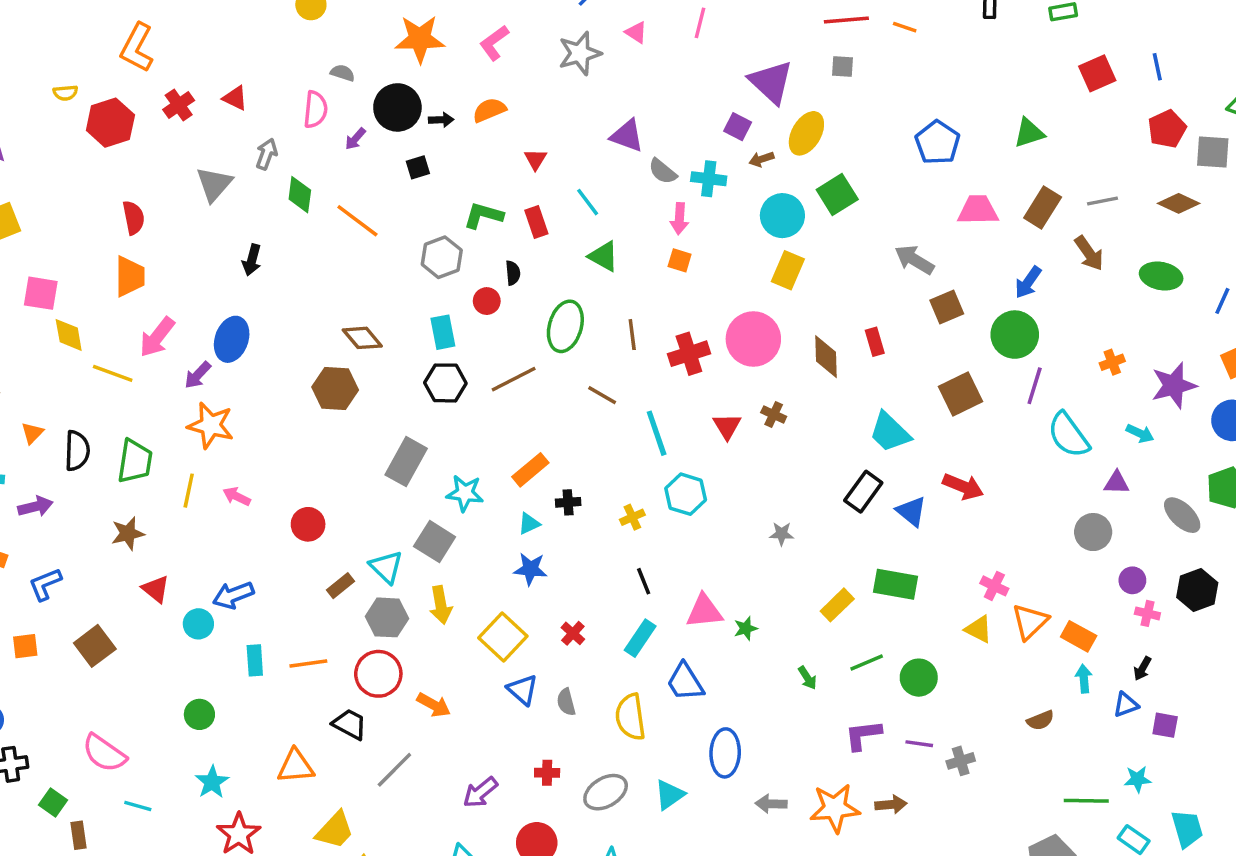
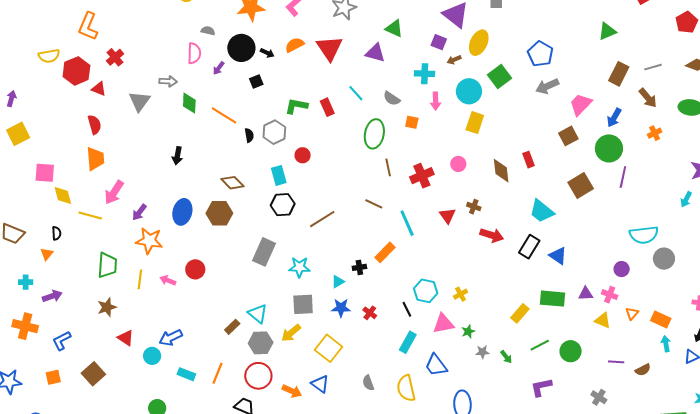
yellow semicircle: (65, 93) -> (49, 56), size x1.5
red triangle: (235, 98) -> (99, 89), moved
black arrow: (441, 120) -> (267, 53), turned 32
blue pentagon: (937, 142) -> (540, 54), moved
gray arrow: (267, 154) -> (168, 81), turned 78
red triangle: (535, 159) -> (329, 48), moved, size x2.0
gray semicircle: (663, 171) -> (392, 98), moved
pink trapezoid: (978, 210) -> (581, 104), moved, turned -40
pink arrow: (679, 219) -> (436, 101), moved
green triangle: (604, 256) -> (394, 29), moved
black arrow: (252, 260) -> (177, 156), moved
gray arrow: (914, 260) -> (547, 86), moved, turned -50
black semicircle: (513, 273) -> (249, 135), moved
green ellipse: (565, 326) -> (374, 134), moved
blue ellipse: (232, 339) -> (182, 212), moved
pink circle: (753, 339) -> (458, 164), size x0.5
orange cross: (1112, 362) -> (655, 133), moved
brown line: (514, 379) -> (322, 219), moved
cyan arrow: (1140, 433) -> (686, 199), turned 98
cyan semicircle: (1069, 435) -> (644, 235), moved, turned -56
black semicircle: (77, 451) -> (56, 233), moved, size x0.6
orange rectangle: (530, 470) -> (385, 252), moved
purple triangle: (1117, 483) -> (586, 294), moved
red arrow: (963, 486) -> (492, 235), moved
cyan hexagon: (686, 494) -> (426, 291), moved
yellow cross: (632, 517) -> (461, 294), moved
red circle: (308, 524) -> (195, 269), moved
gray star: (782, 534) -> (482, 352), moved
gray square: (435, 542) -> (303, 304), moved, turned -30
purple circle: (1132, 580) -> (622, 269), moved
yellow arrow: (441, 605) -> (291, 333), turned 65
orange triangle: (1030, 622) -> (632, 313), size x0.6
red cross: (573, 633) -> (370, 313), moved
cyan rectangle: (255, 660) -> (186, 374), turned -60
orange line: (308, 663) -> (217, 373), turned -55
blue triangle: (522, 690) -> (320, 384), moved
purple line: (919, 744) -> (616, 362), moved
gray cross: (961, 761) -> (599, 397), turned -35

